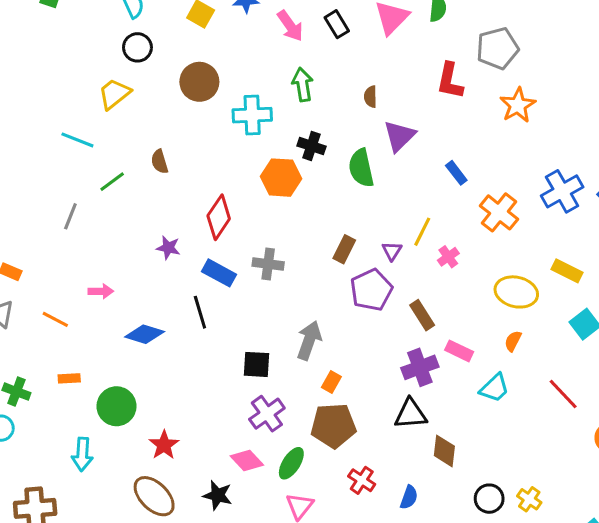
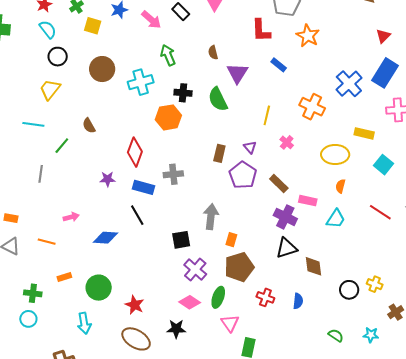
blue rectangle: (456, 173) -> (279, 65), moved
yellow line: (422, 232) -> (267, 115), moved
purple cross: (420, 367) -> (285, 217), turned -30

